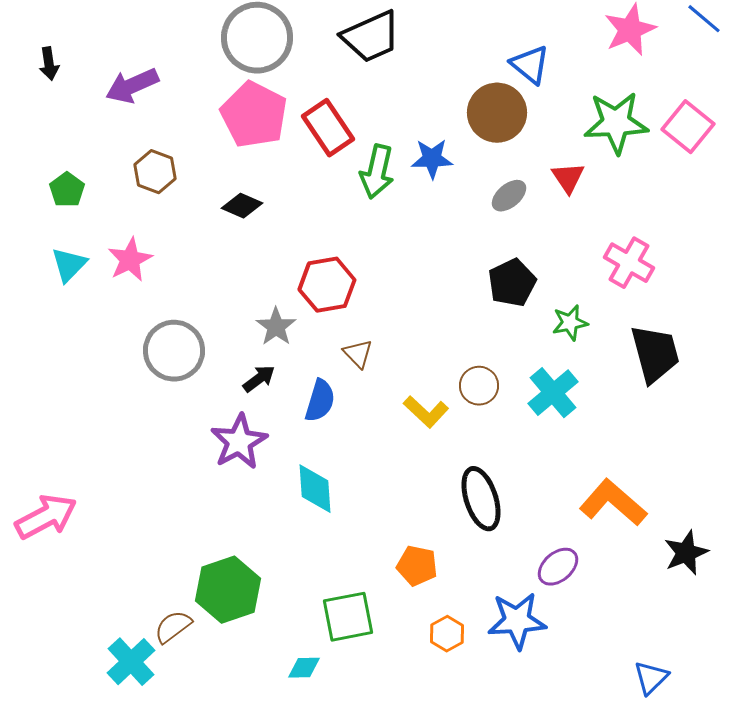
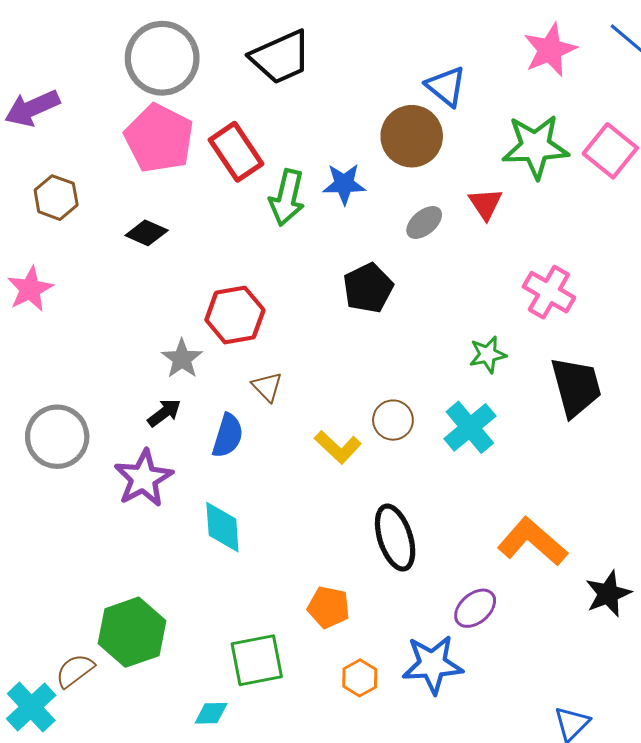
black pentagon: (512, 283) -> (368, 288), moved
gray circle: (174, 351) -> (57, 437), moved

